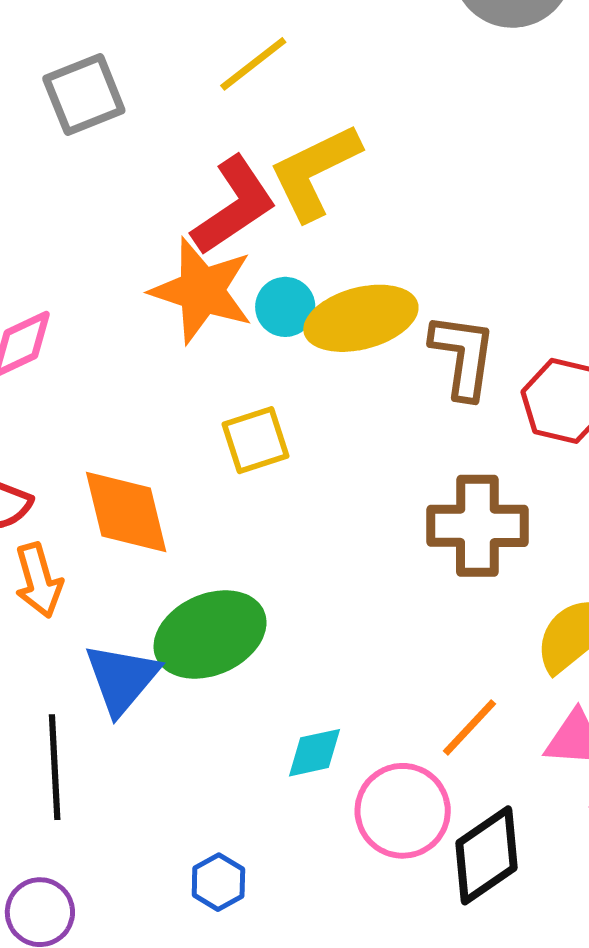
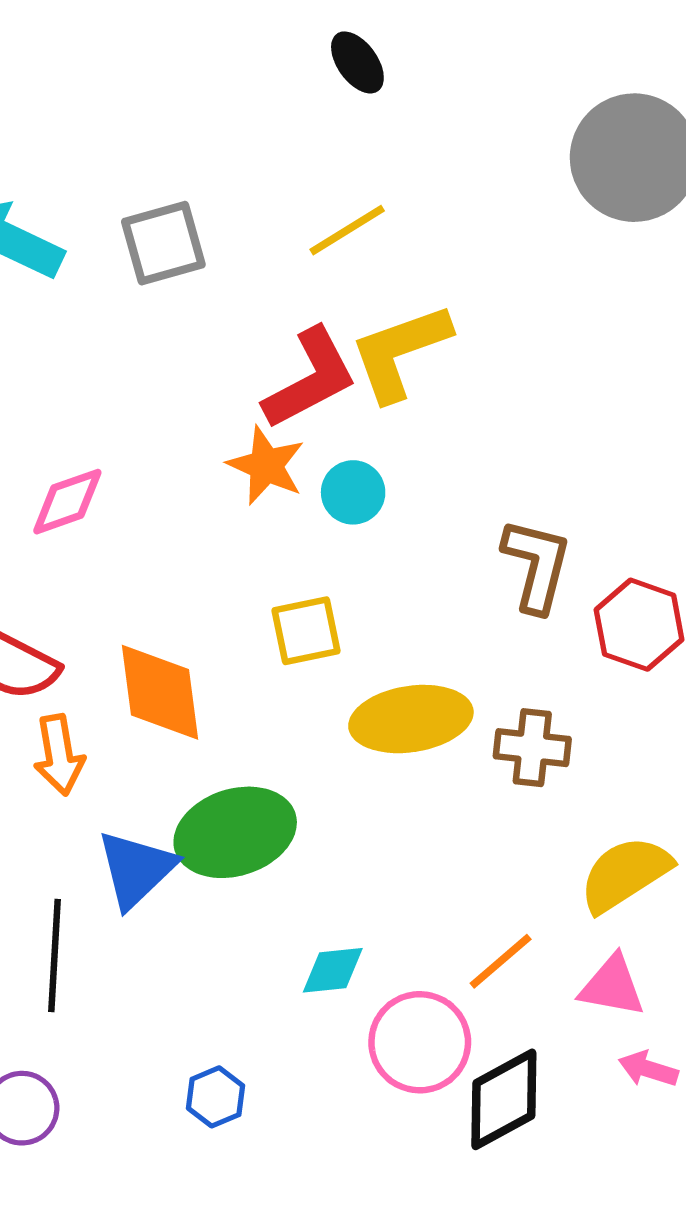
orange star: (202, 291) -> (266, 465), size x0.7
yellow ellipse: (361, 318) -> (411, 719), moved
brown cross: (477, 526) -> (532, 748), size x0.7

